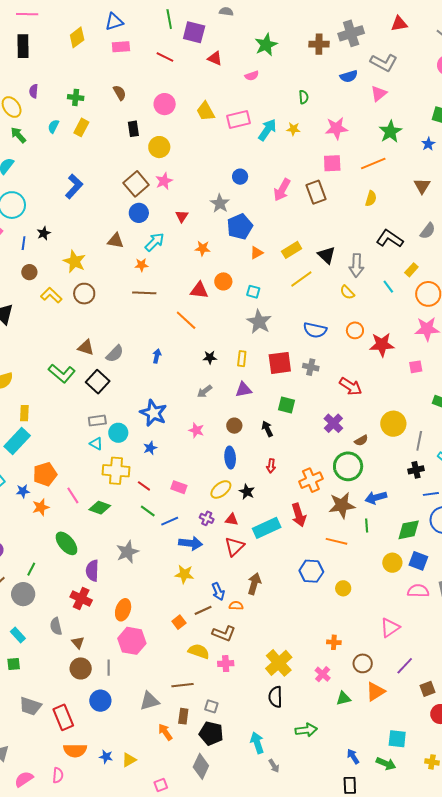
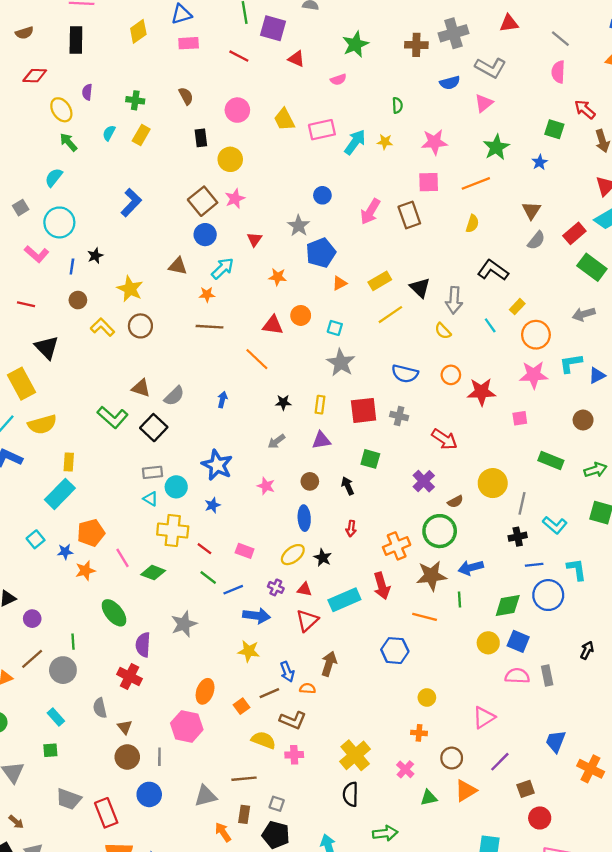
gray semicircle: (428, 231) -> (536, 240), moved
green line: (31, 569) -> (73, 642), turned -32
yellow circle: (343, 588) -> (427, 698), moved
orange ellipse: (123, 610) -> (205, 691), moved

